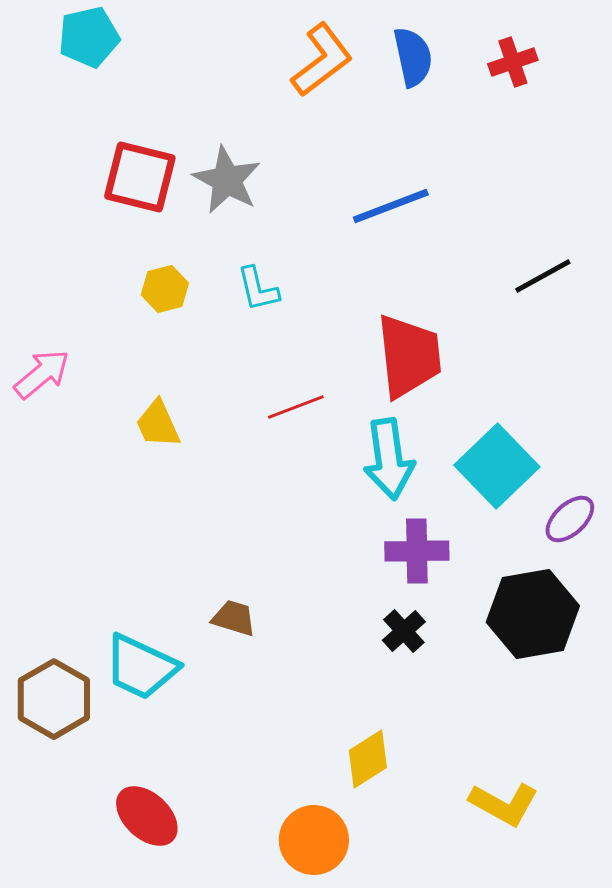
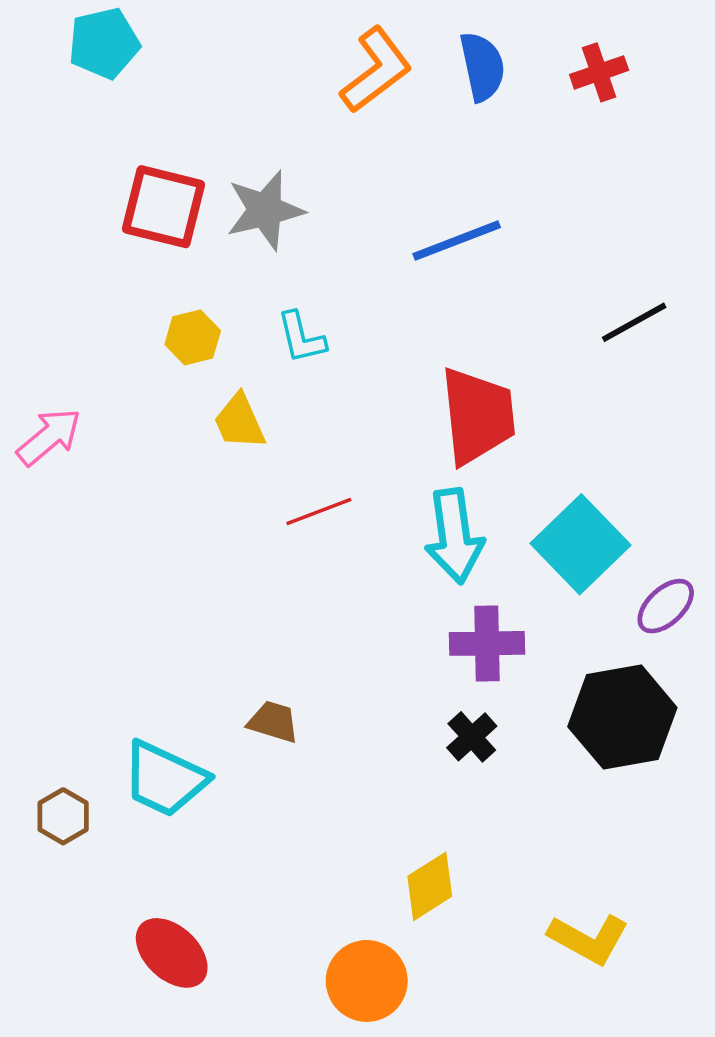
gray star: (227, 180) -> (265, 210), turned 30
red line: (296, 407) -> (319, 511), moved
yellow trapezoid: (158, 424) -> (239, 422), moved
brown hexagon: (54, 699) -> (63, 816), size x0.6

